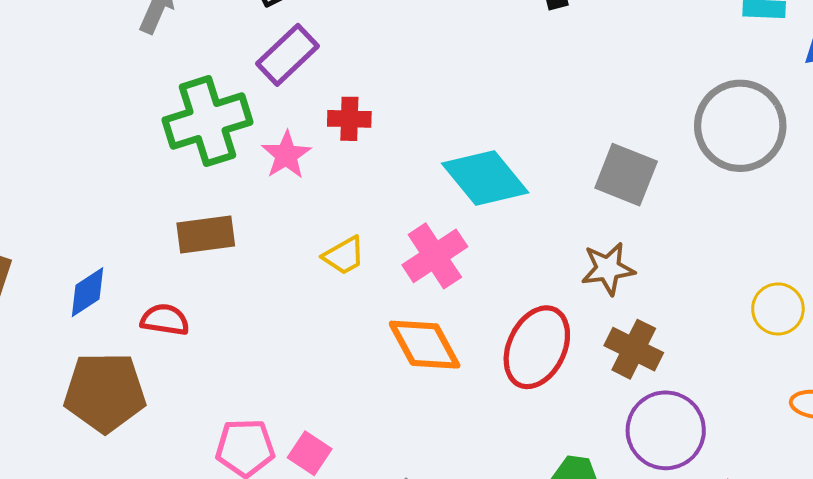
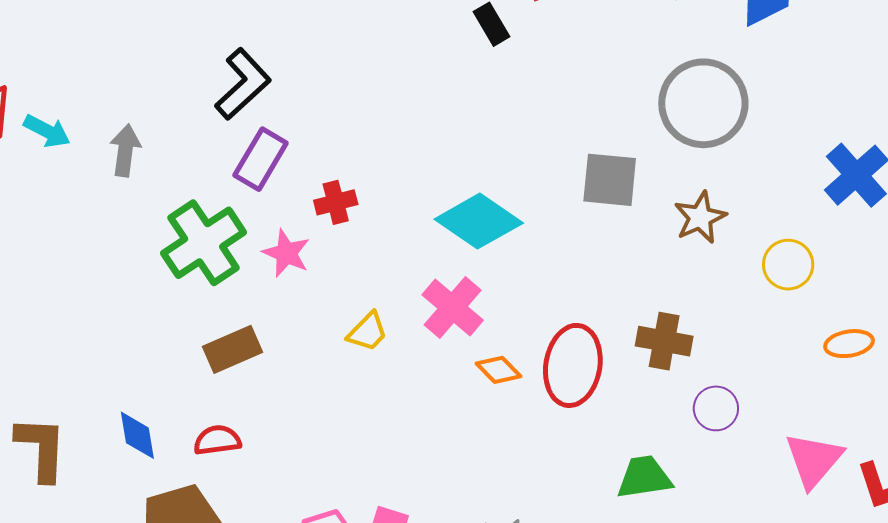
brown star: (608, 269) -> (700, 217), moved
blue diamond: (87, 292) -> (137, 435), turned -50
orange diamond: (425, 345) -> (499, 370), moved, size x0.6
purple circle: (666, 430) -> (716, 408), size x0.6

